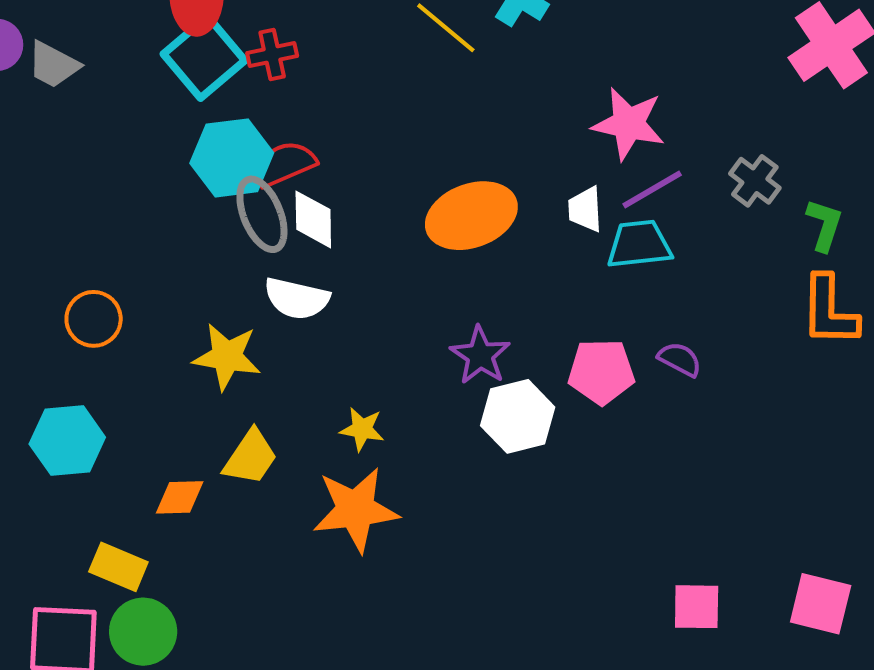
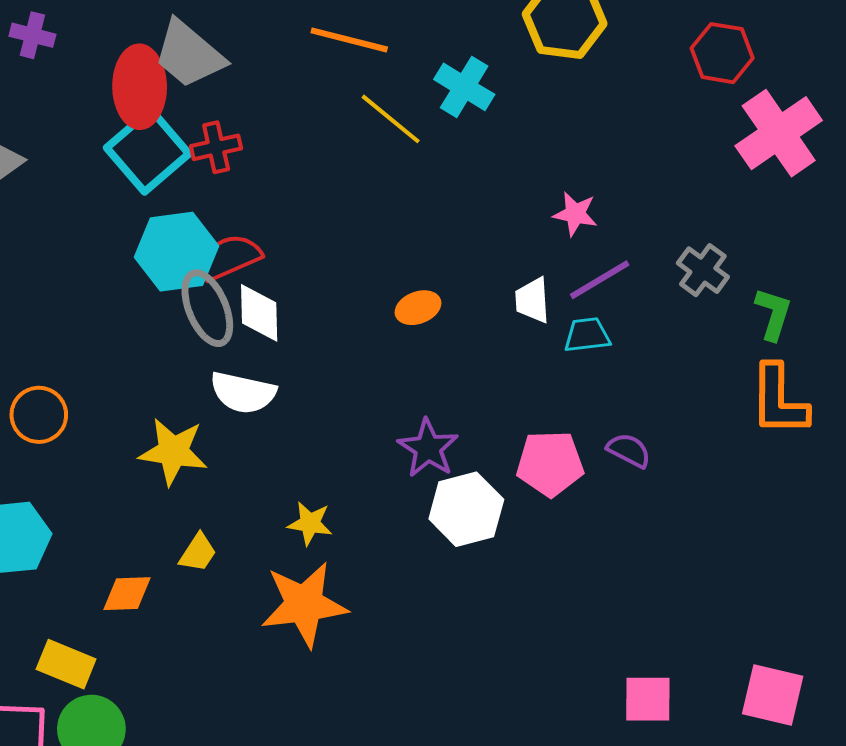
pink star: (628, 124) -> (575, 214), size x0.6
orange ellipse: (471, 216) -> (418, 308), size x0.5
cyan trapezoid: (639, 244) -> (587, 335), size x0.7
yellow trapezoid: (251, 457) -> (198, 553), size x0.7

